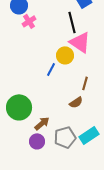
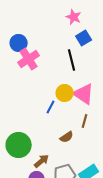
pink cross: (29, 21) -> (29, 59), size x1.5
pink triangle: (80, 42) -> (84, 94), moved
brown semicircle: (76, 102) -> (67, 137), moved

